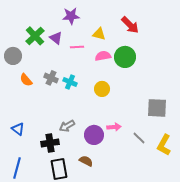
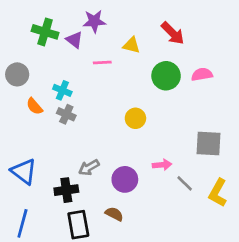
green cross: (35, 36) -> (45, 32), moved, turned -30
purple triangle: (56, 38) -> (74, 40), moved
pink semicircle: (103, 56) -> (202, 74), moved
gray cross: (51, 78) -> (66, 114), moved
cyan cross: (70, 82) -> (62, 90), moved
pink arrow: (114, 127) -> (162, 165), moved
blue triangle: (18, 129) -> (24, 171), size x1.5

